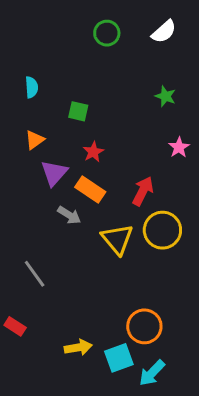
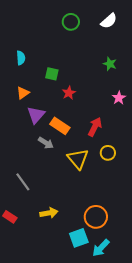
red star: (93, 152) -> (69, 93), moved
yellow circle: (162, 230) -> (108, 153), size x0.6
yellow arrow: (78, 347) -> (49, 213), moved

